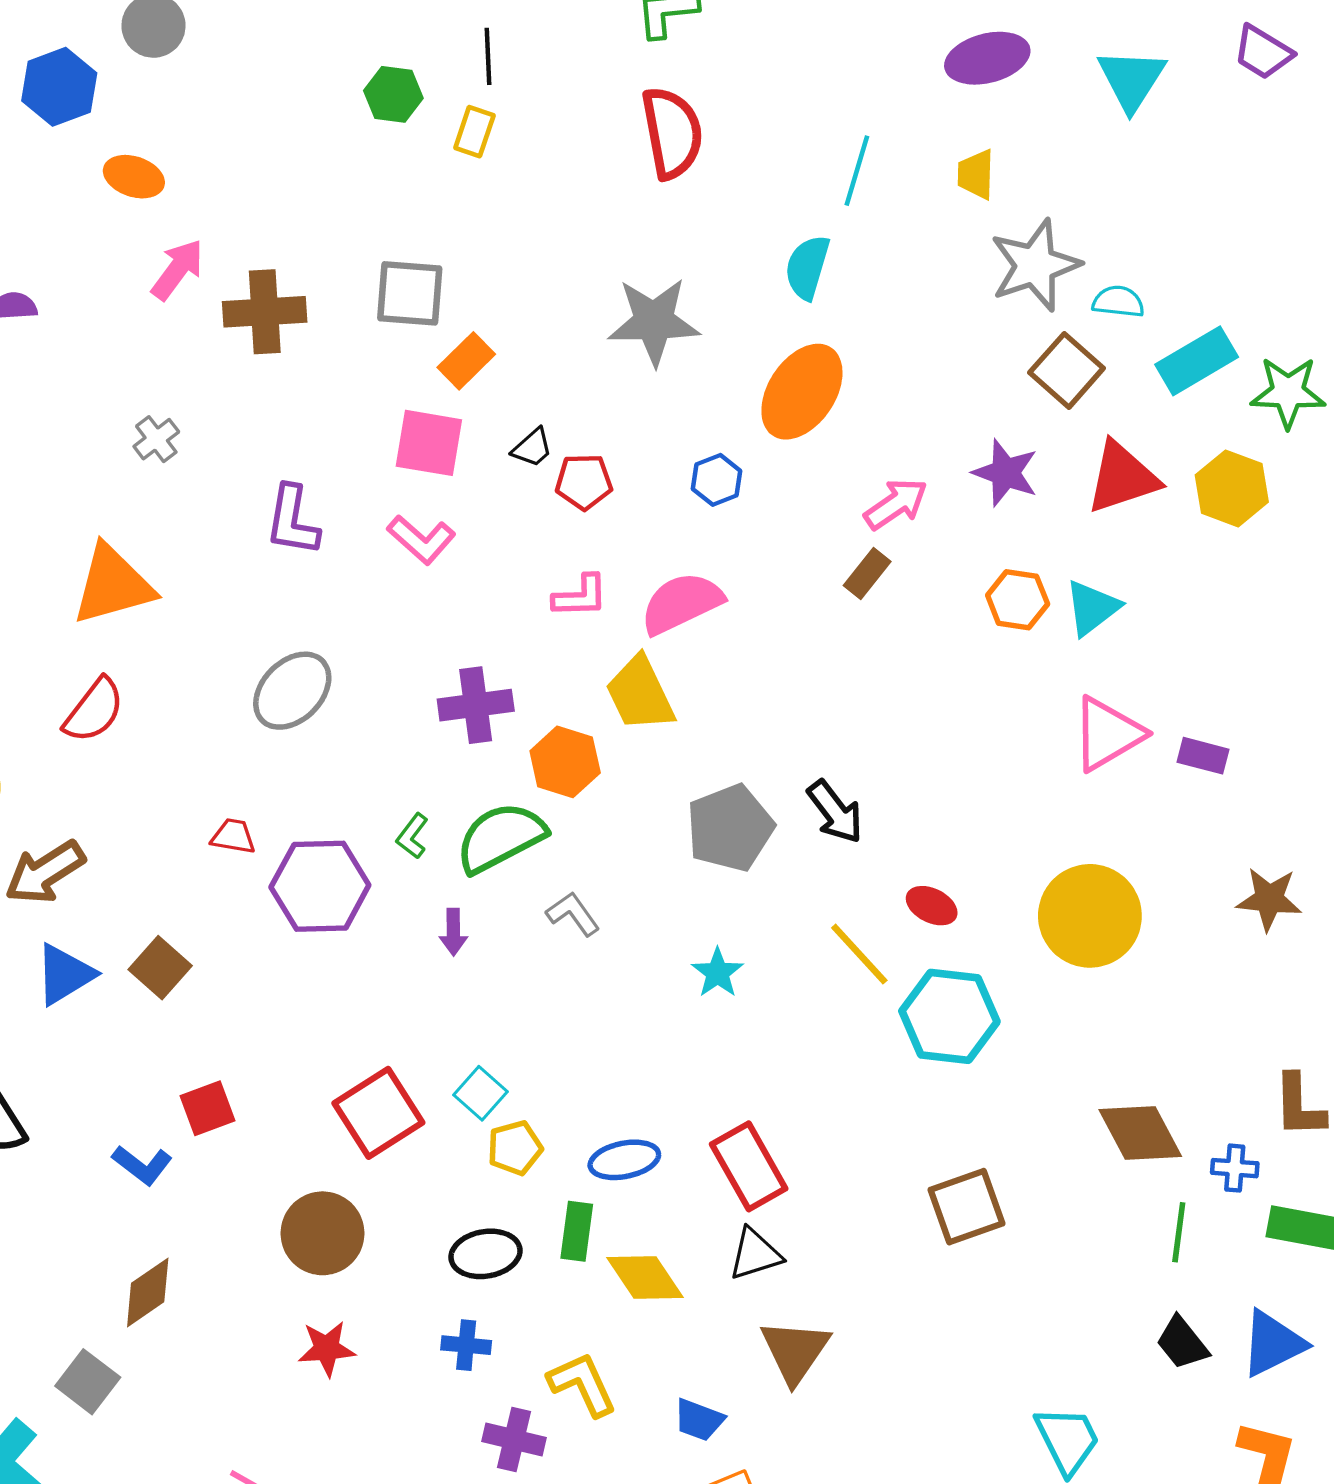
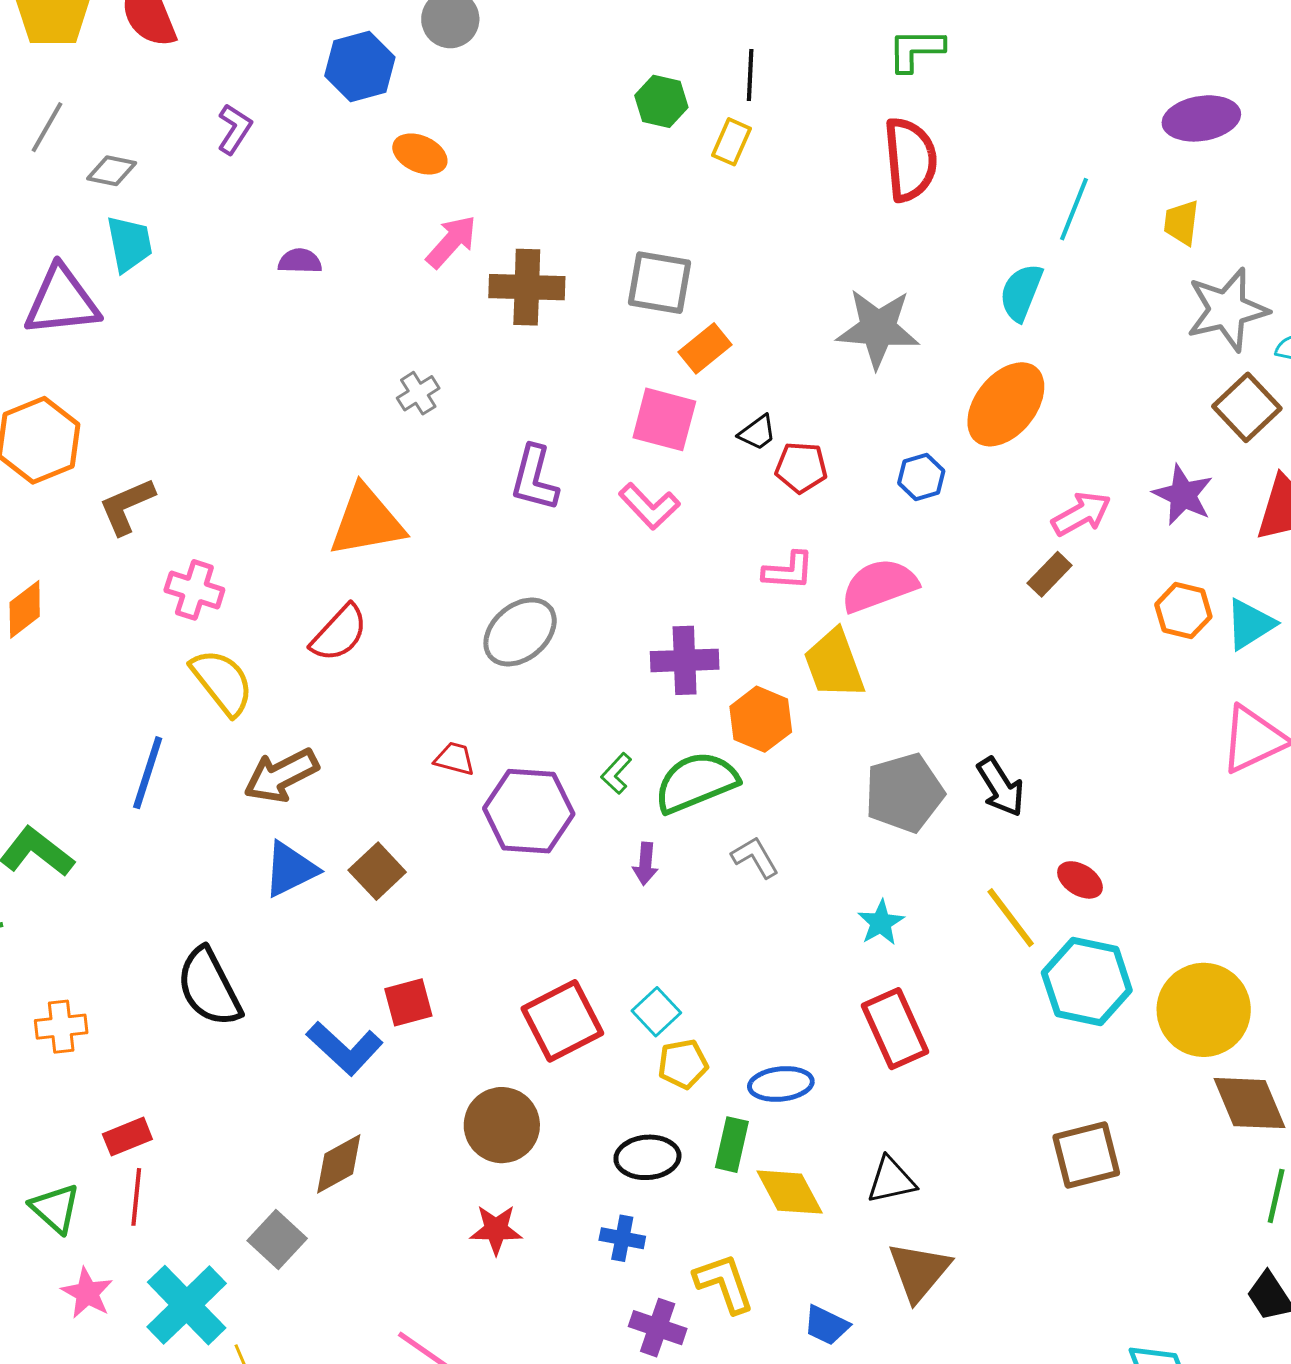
yellow circle: (1090, 916) -> (1204, 1010), moved
blue L-shape: (142, 1165) -> (345, 1048), size x1.4
red rectangle: (749, 1166) -> (895, 1029), moved

